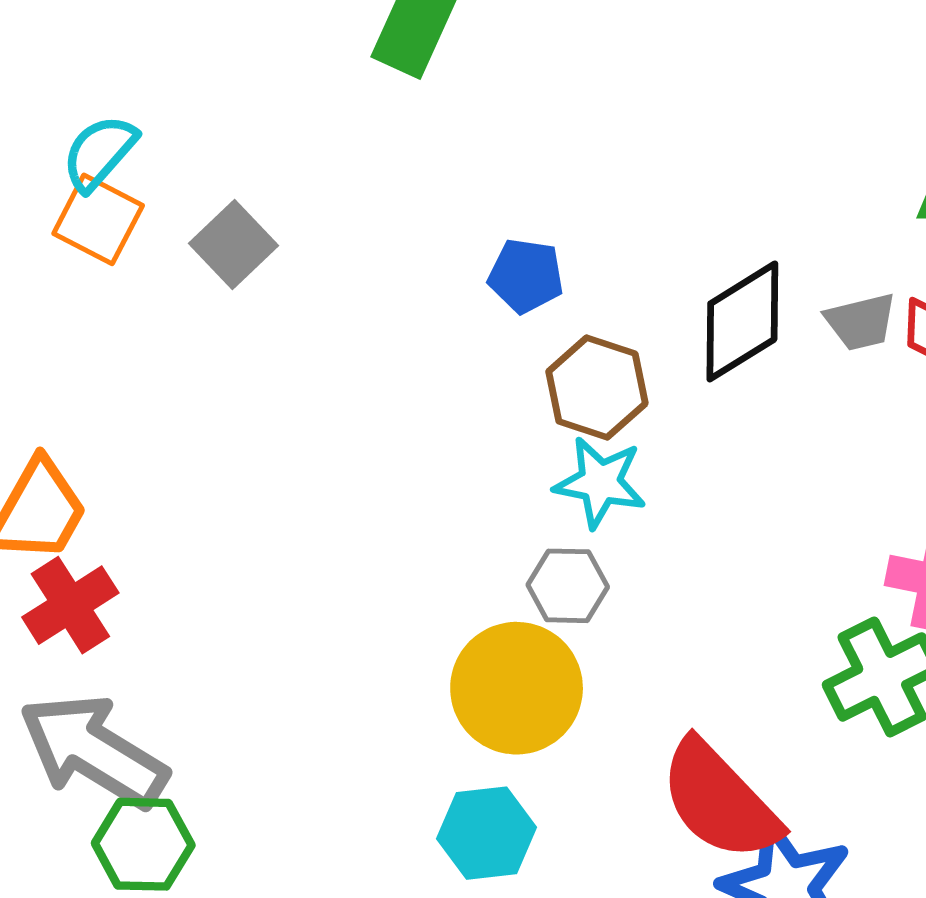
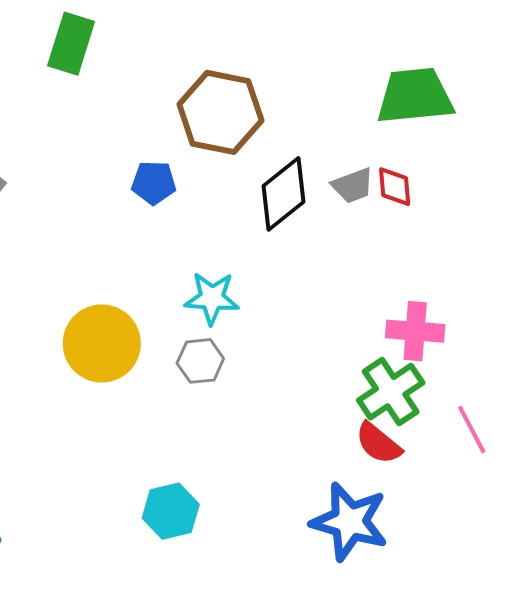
brown hexagon: (597, 388) -> (220, 112), moved, size x1.4
yellow circle: (517, 688) -> (102, 343), moved
red semicircle: (720, 801) -> (378, 443), moved, size x0.6

